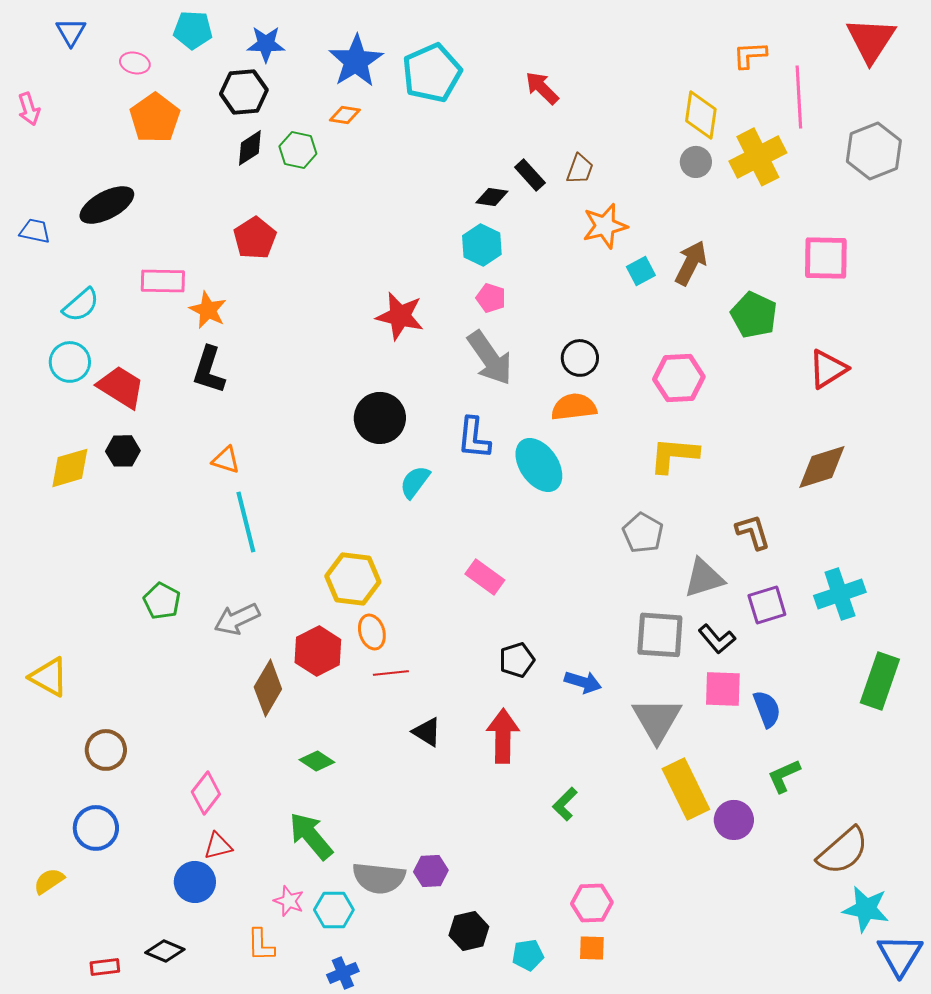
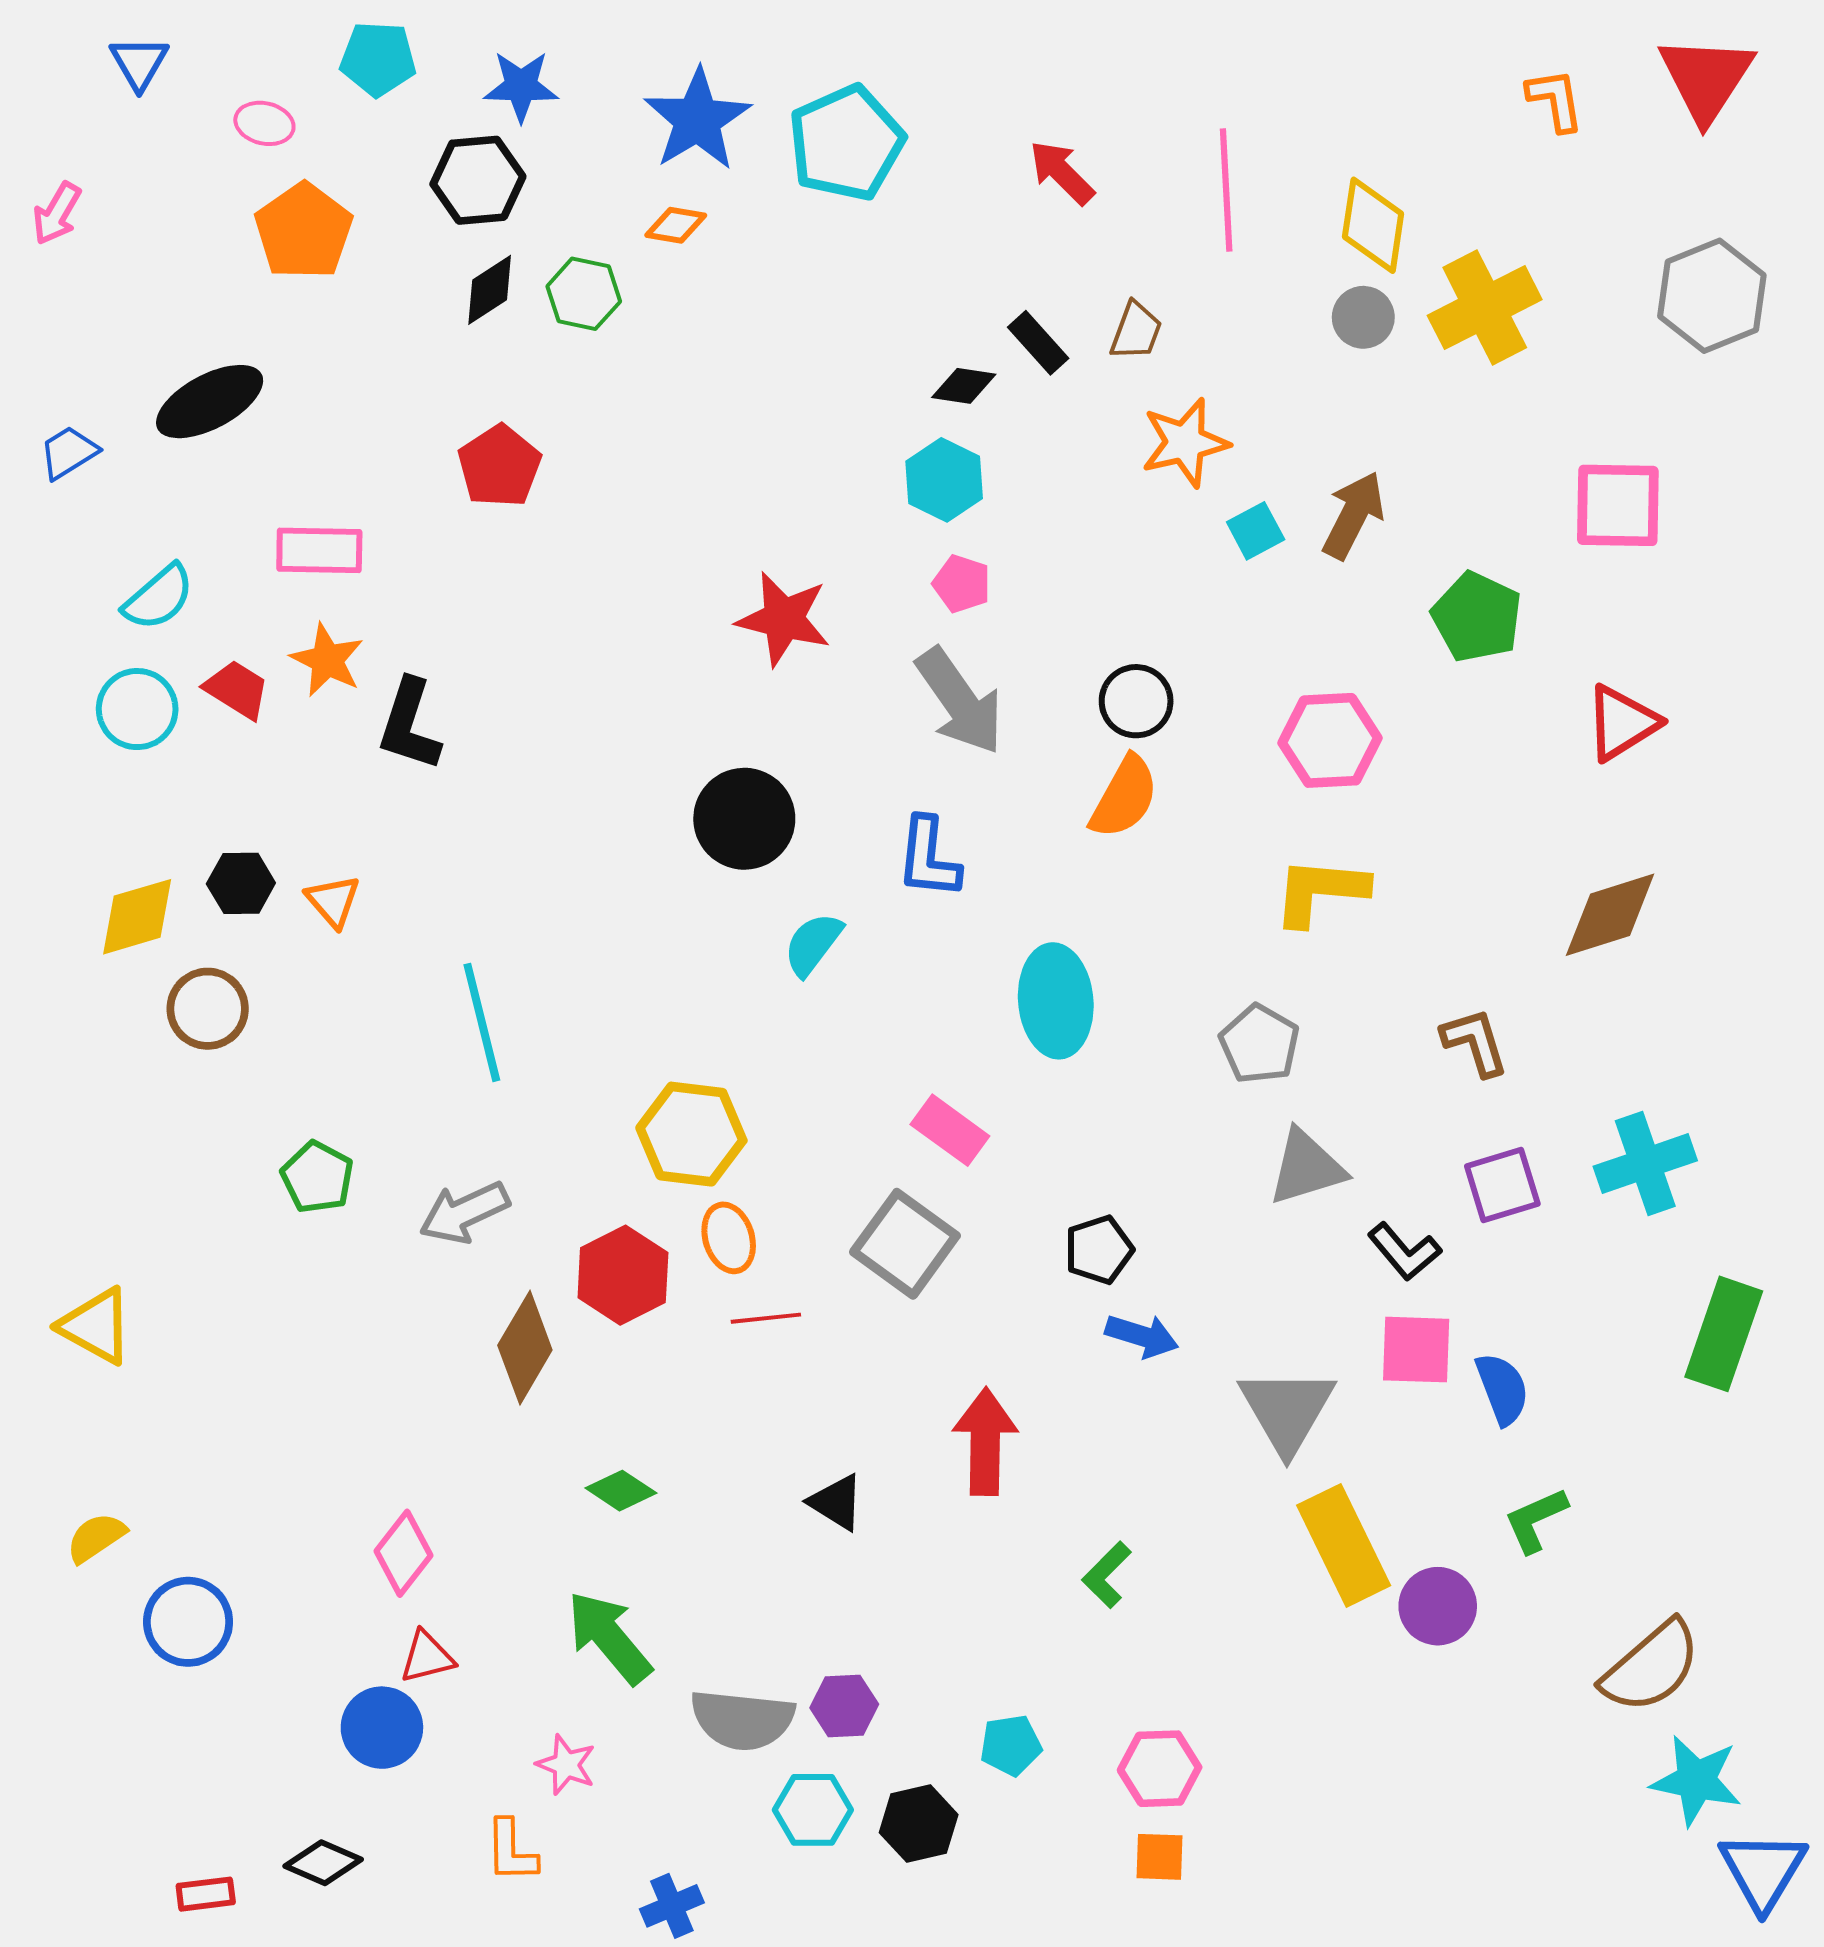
orange L-shape: (750, 55) -> (1555, 100), moved, turned 84
pink line: (799, 97) -> (1226, 190), moved
pink arrow: (29, 109) -> (57, 214), turned 48
blue trapezoid: (35, 231) -> (69, 452), turned -44
orange star: (208, 310) -> (327, 660), moved
red trapezoid: (121, 387) -> (237, 689), moved, size x0.7
orange semicircle: (574, 407) -> (1124, 797), turned 126
orange triangle: (226, 460) -> (333, 901), moved, turned 32
cyan ellipse: (539, 465) -> (1056, 1001), moved, turned 30
gray triangle: (704, 578) -> (1306, 1167), moved
gray square: (660, 635) -> (905, 1244), moved, turned 32
black pentagon: (517, 660) -> (1099, 1250), moved
black triangle: (427, 732) -> (836, 1502), moved
brown circle: (106, 750) -> (208, 1009), moved
yellow semicircle: (49, 881) -> (96, 1538), moved
cyan hexagon: (334, 910) -> (813, 1810), moved
cyan pentagon: (528, 955) -> (1011, 1745), moved

